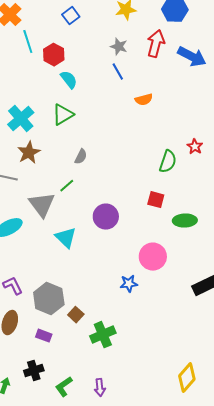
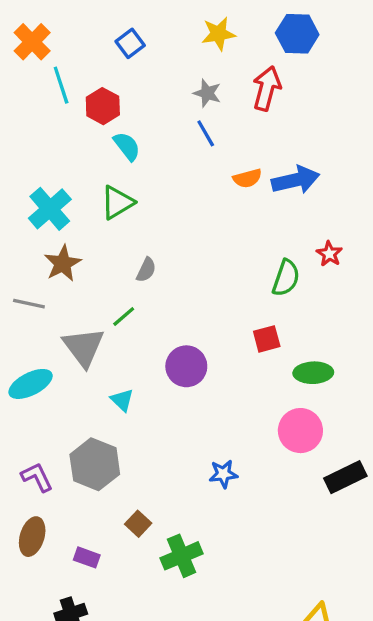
blue arrow: (192, 57) -> (296, 180), moved, turned -40
red square: (156, 200) -> (267, 339), turned -30
cyan triangle: (66, 238) -> (122, 400), size x0.7
pink circle: (153, 257) -> (300, 431), moved
gray hexagon: (49, 299) -> (95, 464), moved

